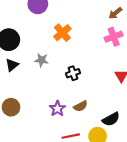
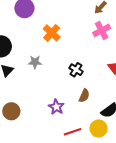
black cross: (73, 73) -> (76, 70), moved, turned -32
brown semicircle: (80, 106) -> (84, 96), moved, turned -32

